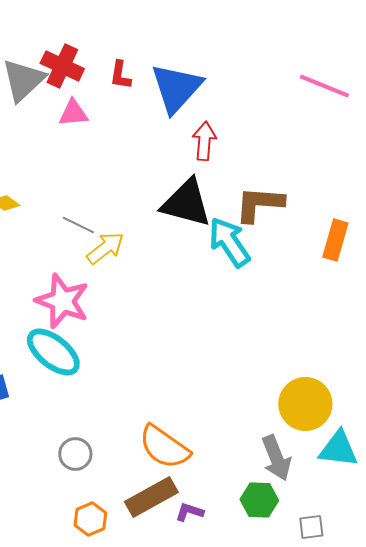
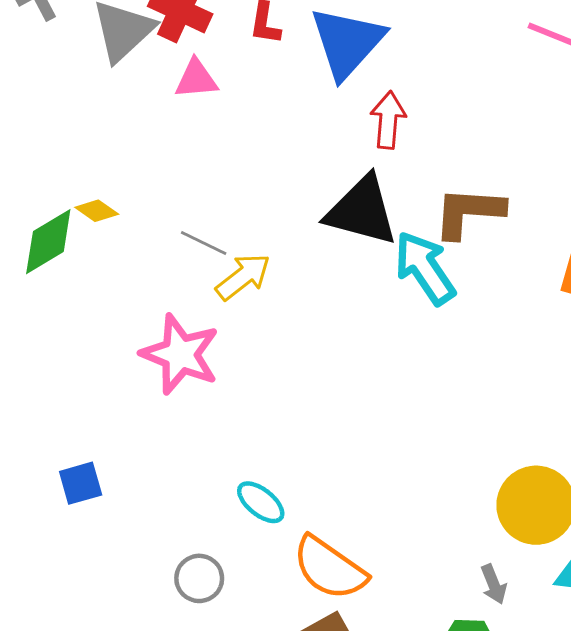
cyan ellipse: (53, 352) -> (261, 502), moved, size x0.6
gray arrow: (276, 458) -> (494, 584), size x0.6

